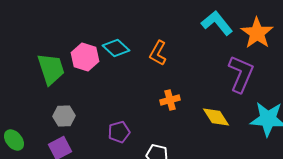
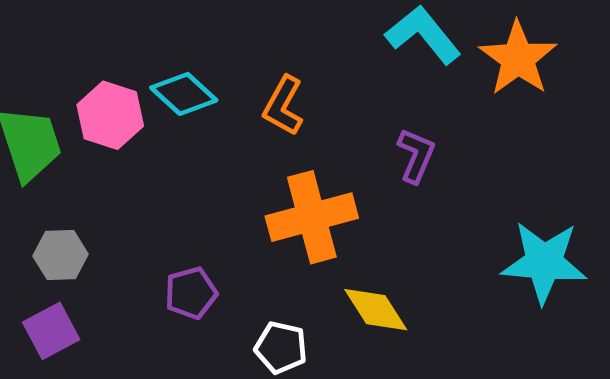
purple L-shape: (241, 74) -> (416, 156), moved, size x0.6
orange cross: (170, 100) -> (312, 217), size x1.8
yellow diamond: (216, 117) -> (376, 310), moved

